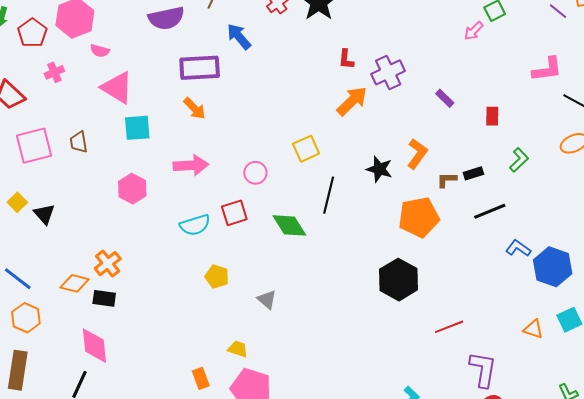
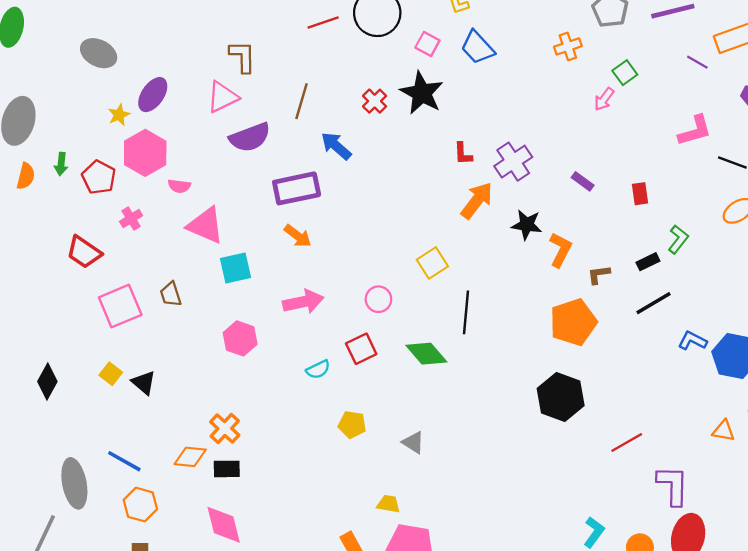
black star: (379, 169) -> (527, 225), moved
black rectangle: (473, 173) -> (648, 262), moved
cyan semicircle: (195, 225) -> (318, 369), size x0.7

